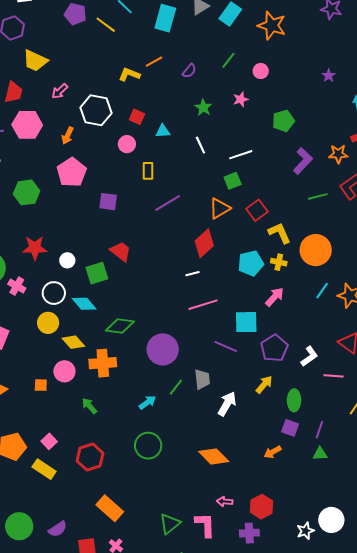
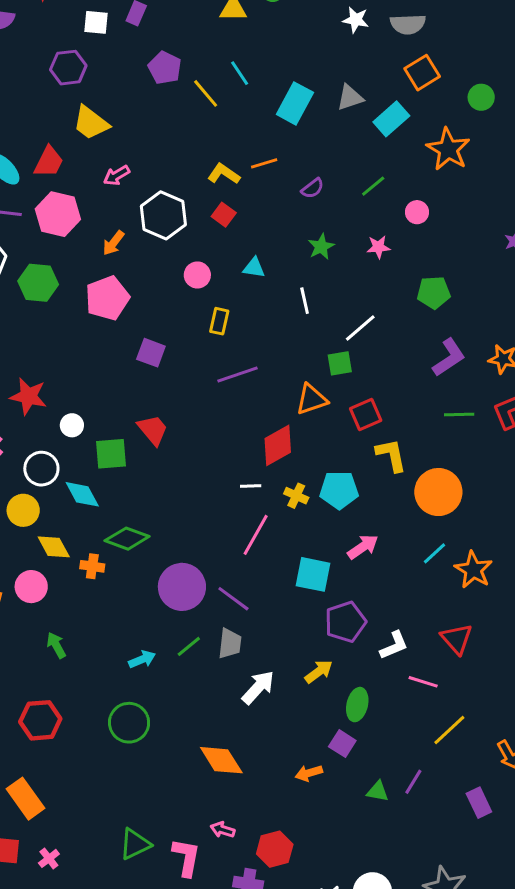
red square: (137, 117) -> (224, 215), moved
white line: (241, 155) -> (360, 328), turned -35
green hexagon: (27, 192) -> (38, 283), moved
yellow cross: (279, 262) -> (296, 496), moved
pink line: (203, 305) -> (256, 535), turned -56
purple line: (226, 346) -> (233, 599), moved
orange cross: (103, 363) -> (92, 566), moved, size x0.6
purple line: (319, 430) -> (413, 782), moved
orange rectangle: (110, 508) -> (26, 799), moved

